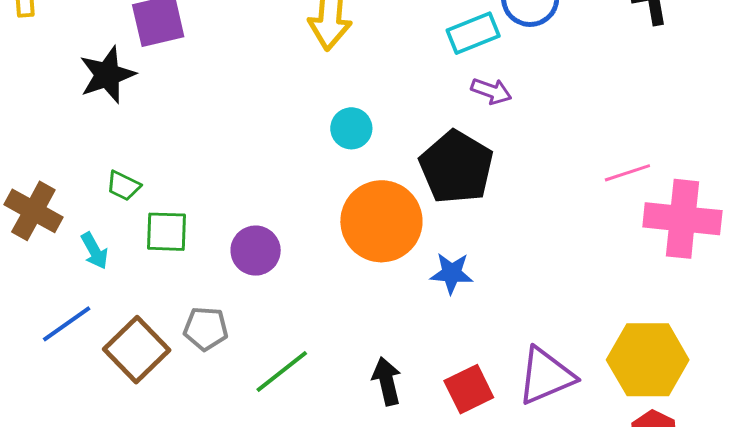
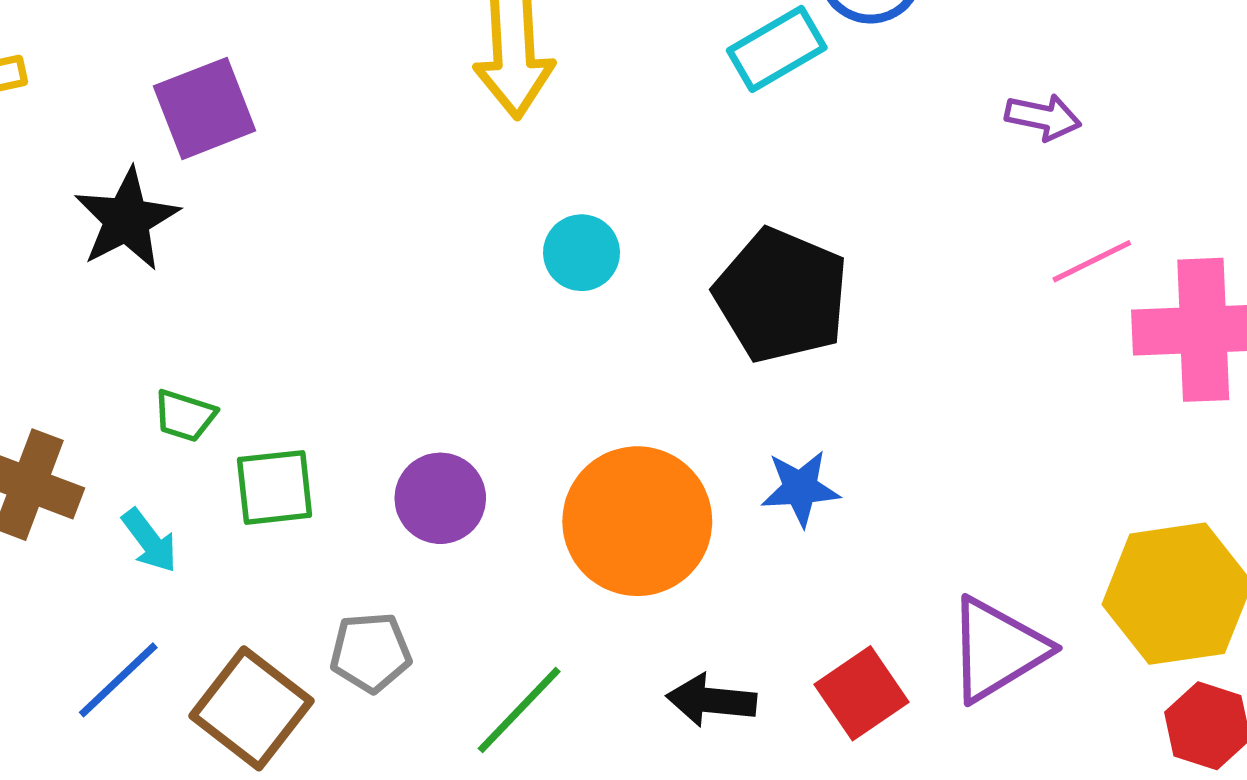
purple arrow: (491, 91) -> (1043, 117), moved
orange circle: (381, 221) -> (637, 521), moved
black arrow: (387, 381) -> (711, 700), turned -63

